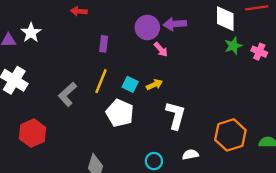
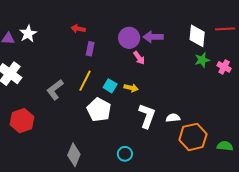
red arrow: (79, 11) -> (78, 29), moved
yellow arrow: (154, 85) -> (131, 88), turned 32
white semicircle: (190, 155) -> (173, 118), moved

